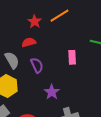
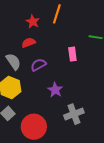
orange line: (59, 16) -> (57, 14), turned -36
purple semicircle: (37, 65) -> (38, 65), turned -91

